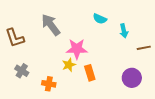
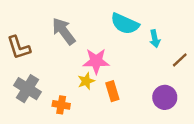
cyan semicircle: (100, 19) -> (125, 24), size x1.6
brown line: (144, 48) -> (180, 60), turned -32
gray cross: (22, 71) -> (27, 89), size x1.5

